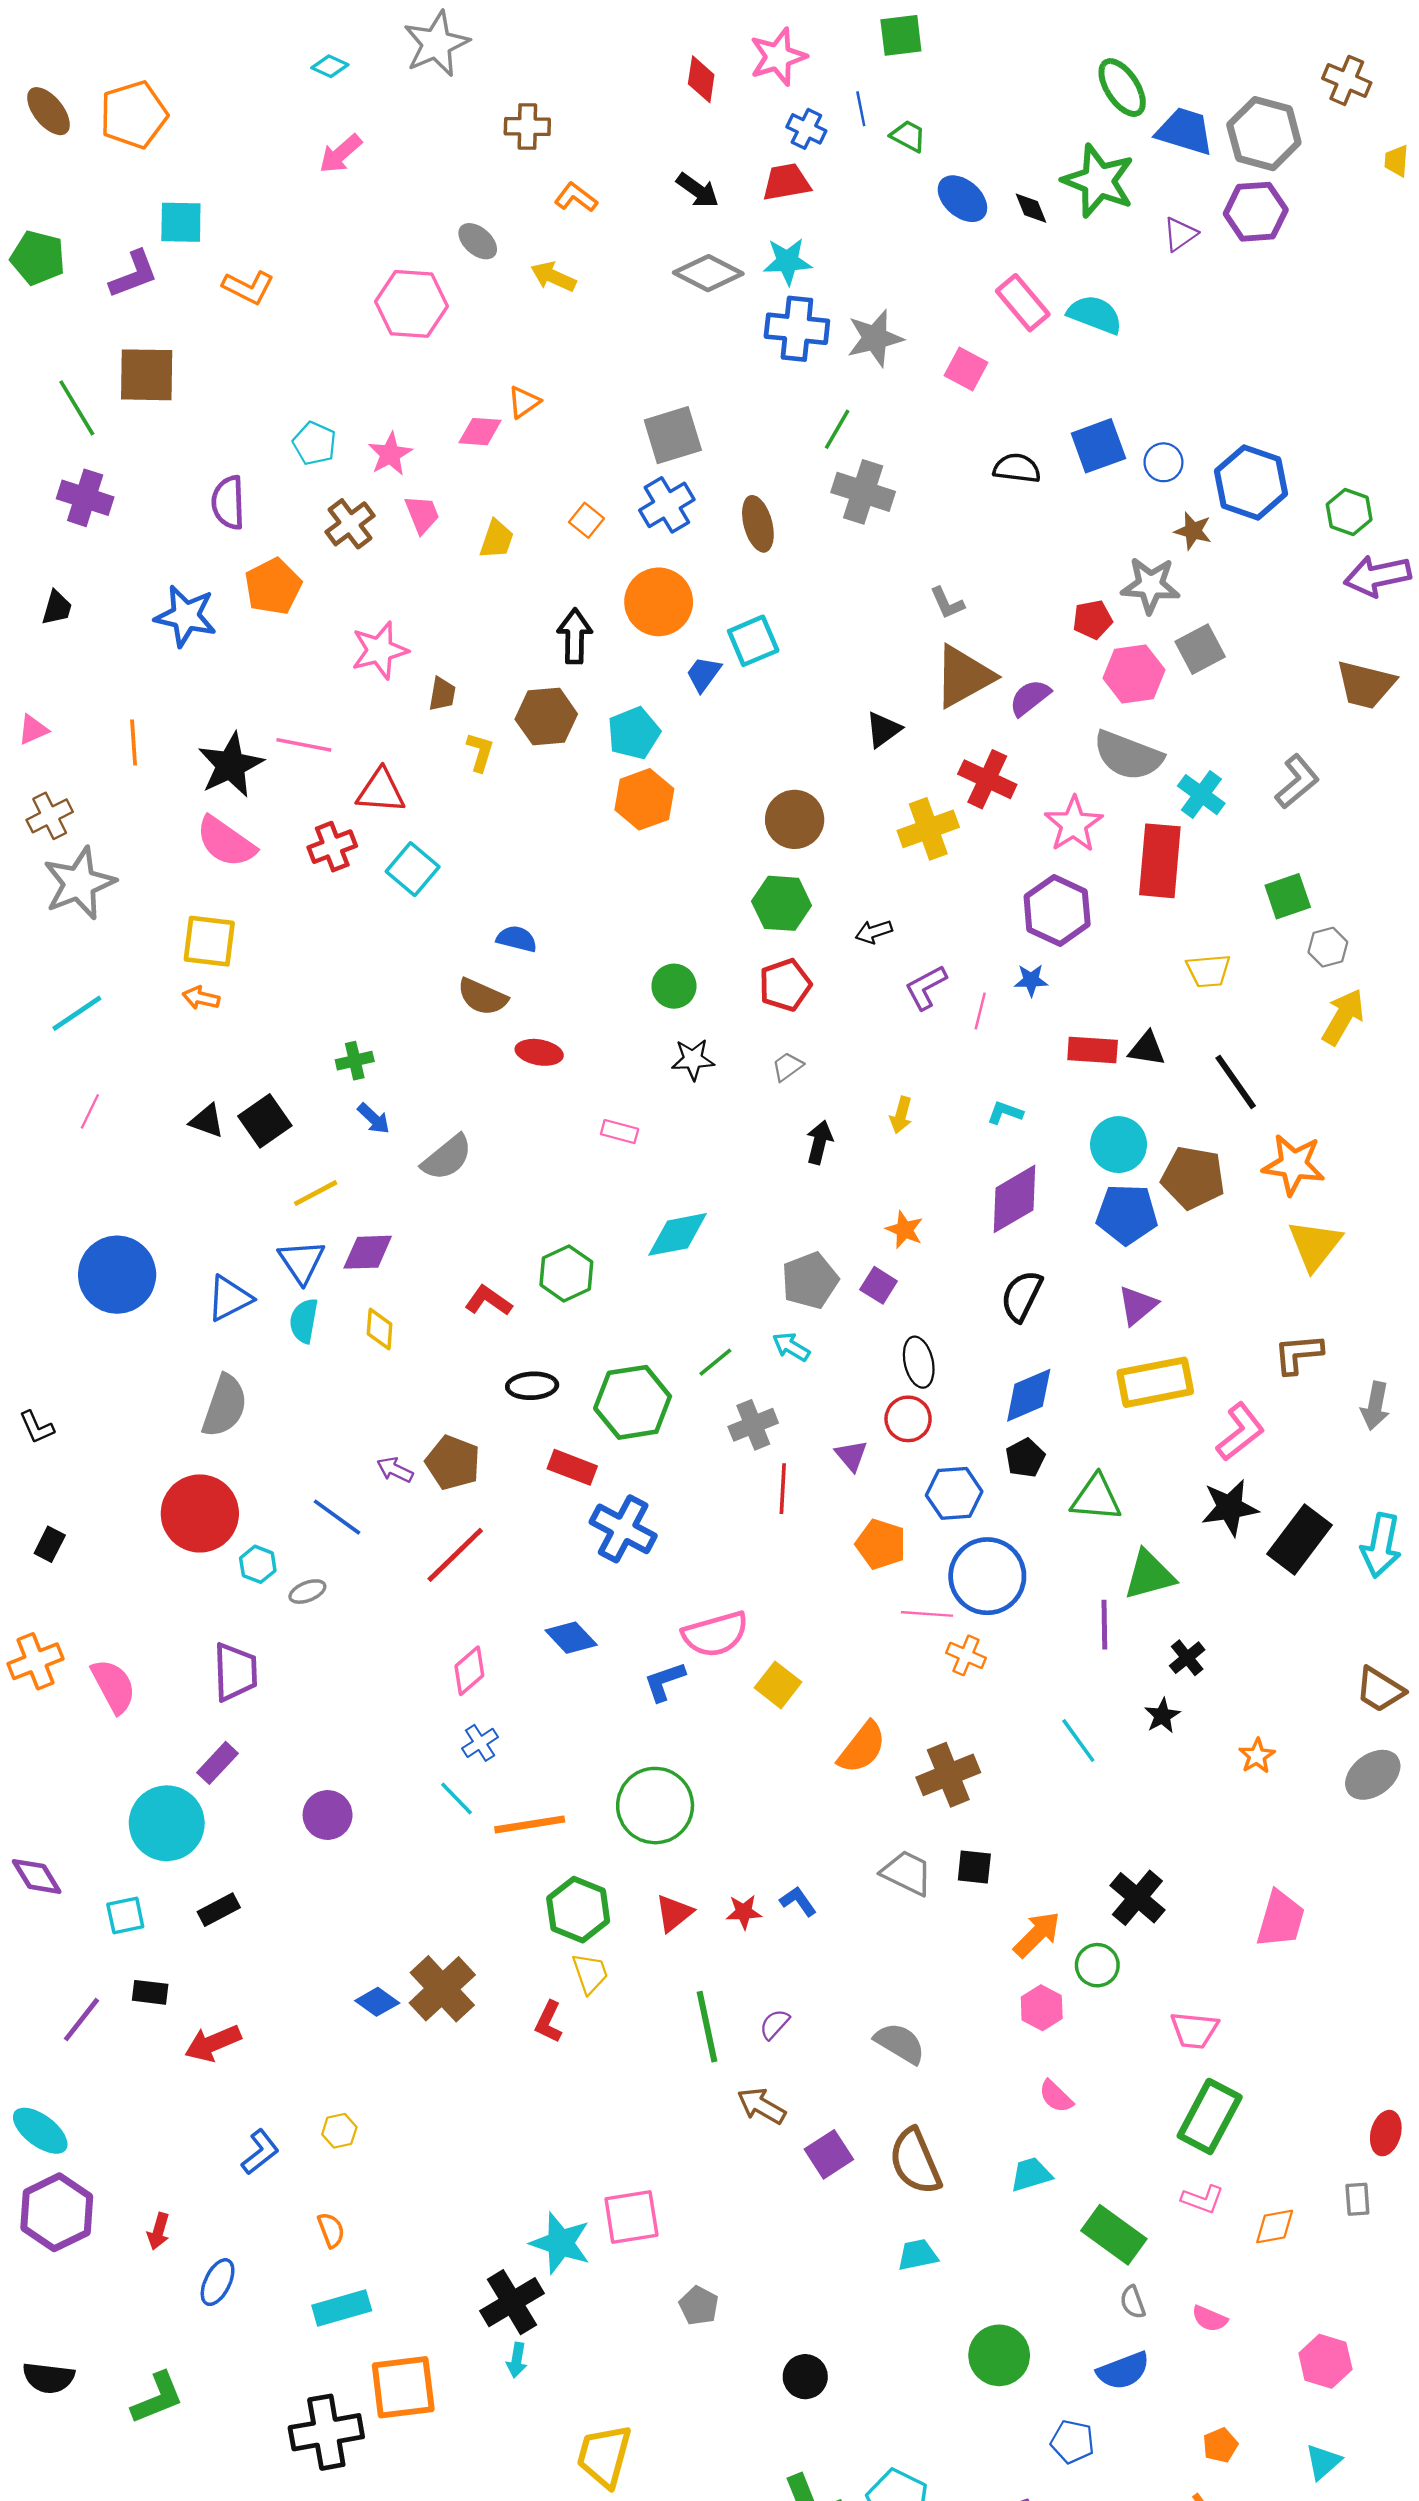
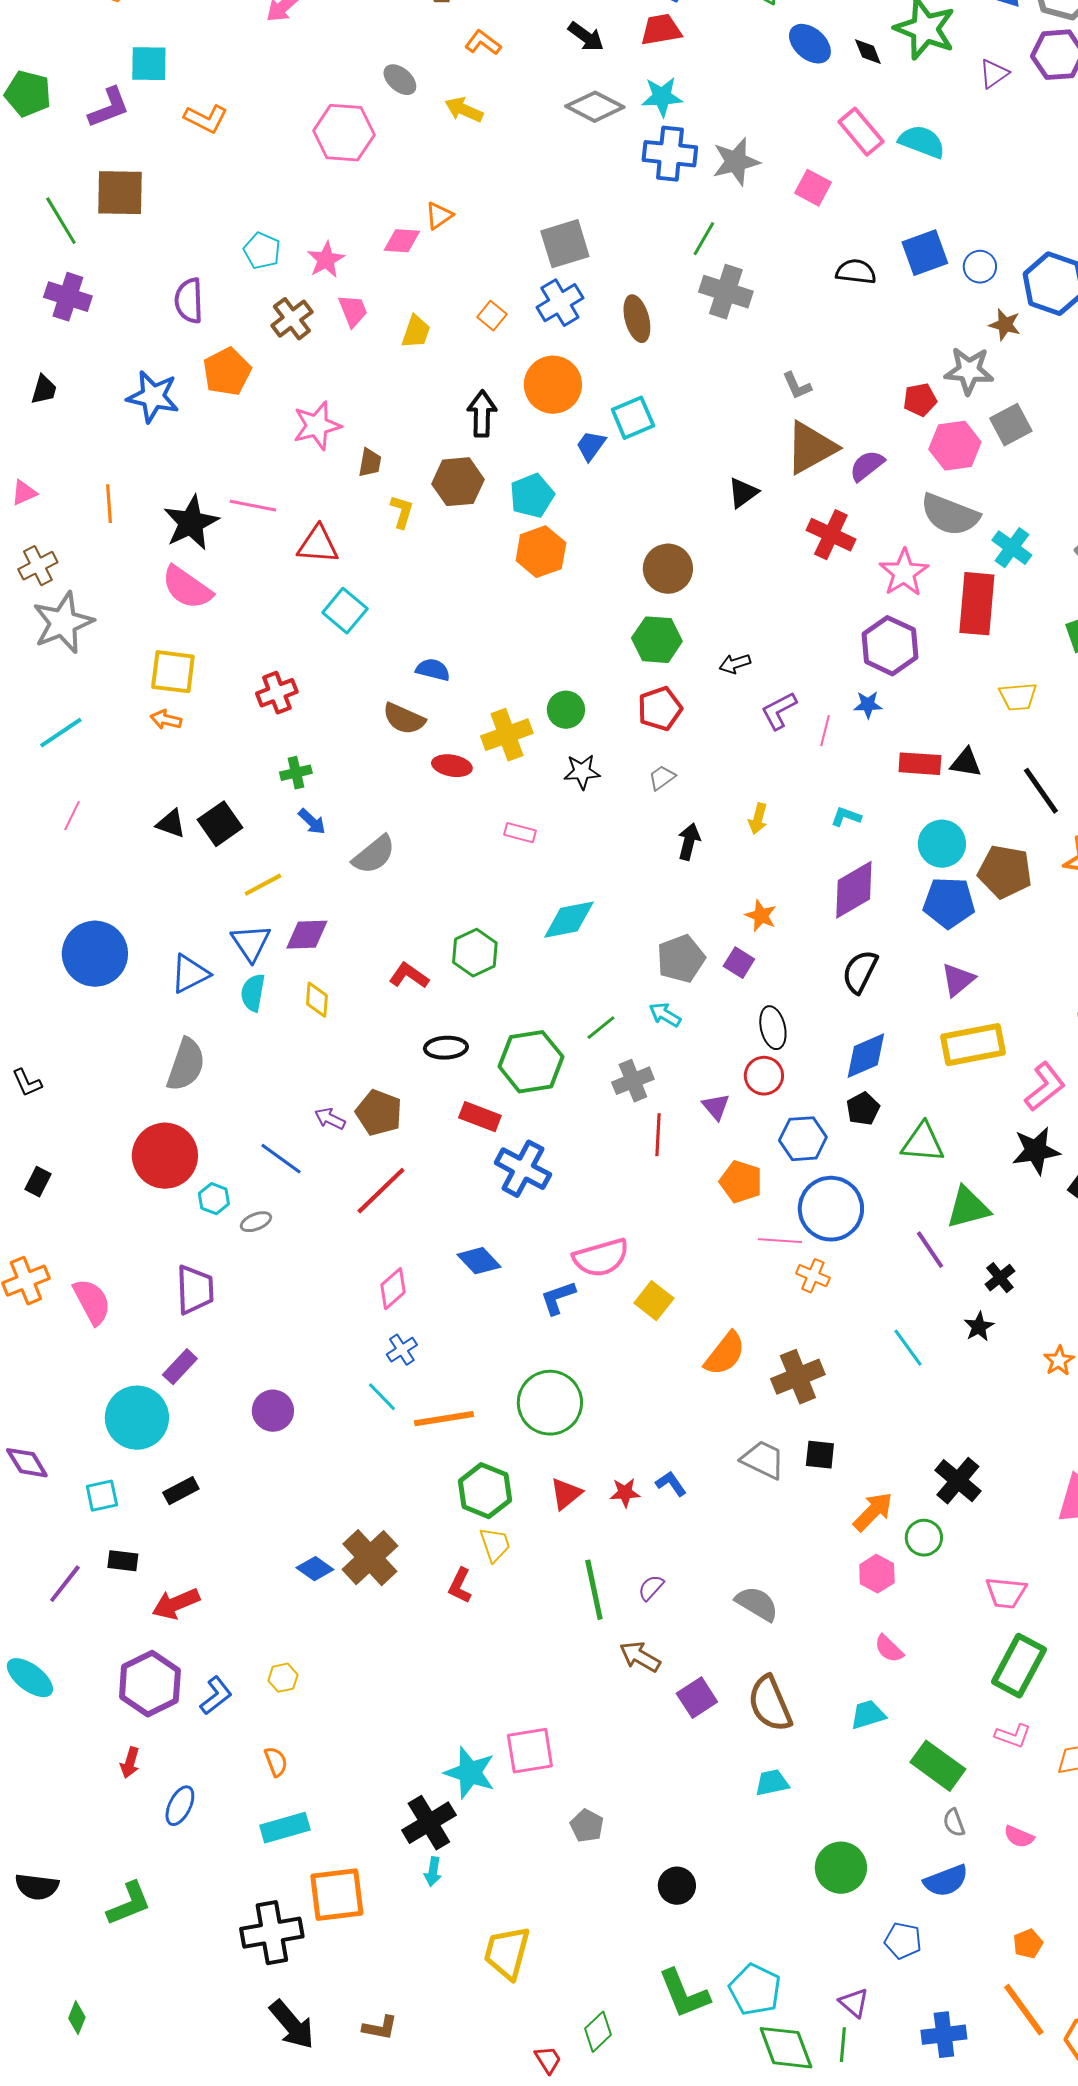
yellow cross: (928, 829) -> (507, 735), moved
red cross: (332, 847) -> (277, 693), moved
purple line: (1104, 1625) -> (930, 1250), turned -33
purple hexagon: (57, 2212) -> (150, 1684), moved

